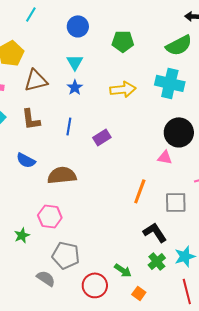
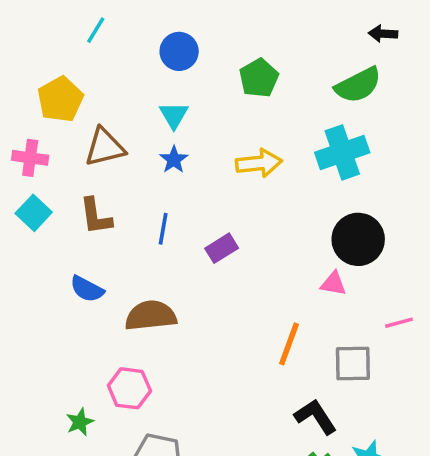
green pentagon: (123, 41) -> (259, 78), turned -30
cyan cross: (170, 83) -> (342, 152), turned -32

